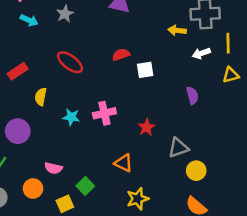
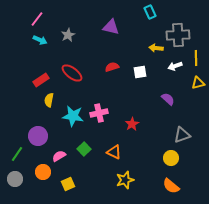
white square: (145, 70) -> (140, 72), moved
red rectangle: (18, 71) -> (41, 80), moved
purple semicircle: (192, 95) -> (168, 99), turned -32
cyan star: (71, 117) -> (73, 116), size x1.5
purple circle: (18, 131) -> (38, 136), moved
gray triangle: (178, 148) -> (182, 135), moved
pink semicircle: (53, 168) -> (59, 156), turned 136
green square: (85, 186) -> (84, 149), moved

